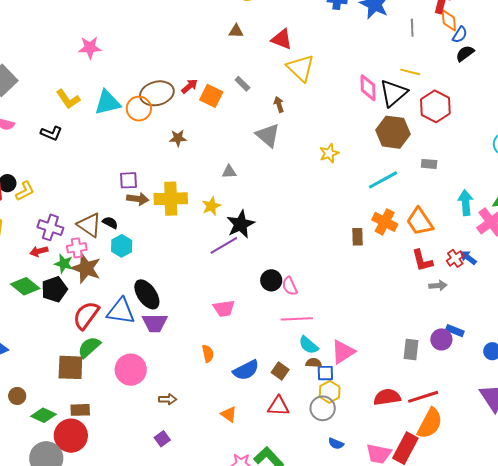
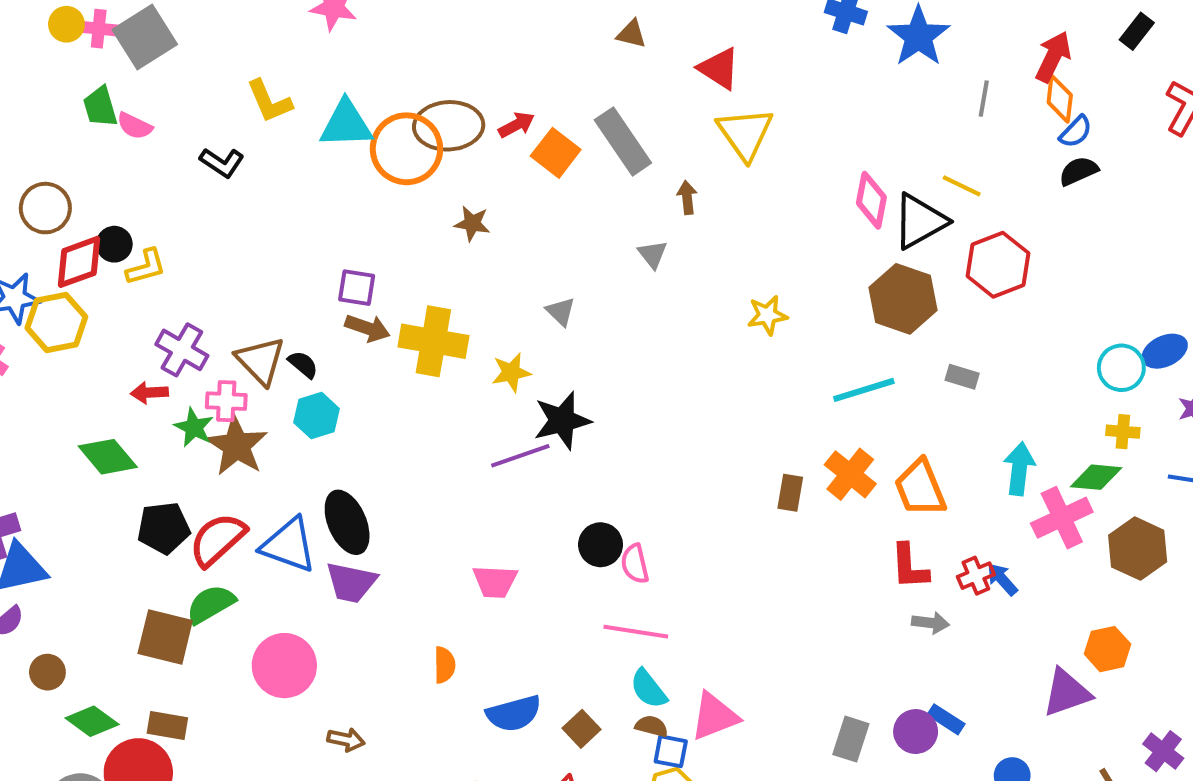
gray rectangle: (242, 84) -> (623, 141), size x2.0
orange circle: (139, 109) -> (406, 149), size x1.4
gray triangle: (268, 135) -> (653, 254), size x0.6
gray triangle: (229, 172) -> (561, 311), turned 35
black pentagon: (54, 289) -> (164, 528), moved

